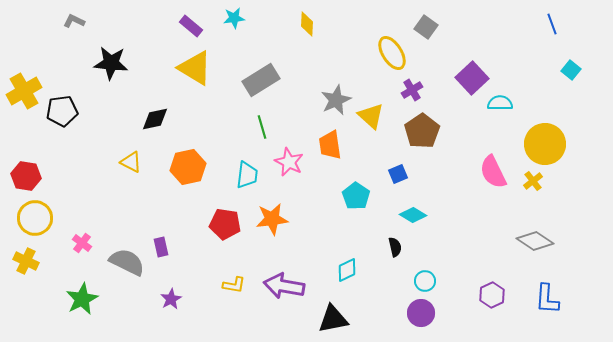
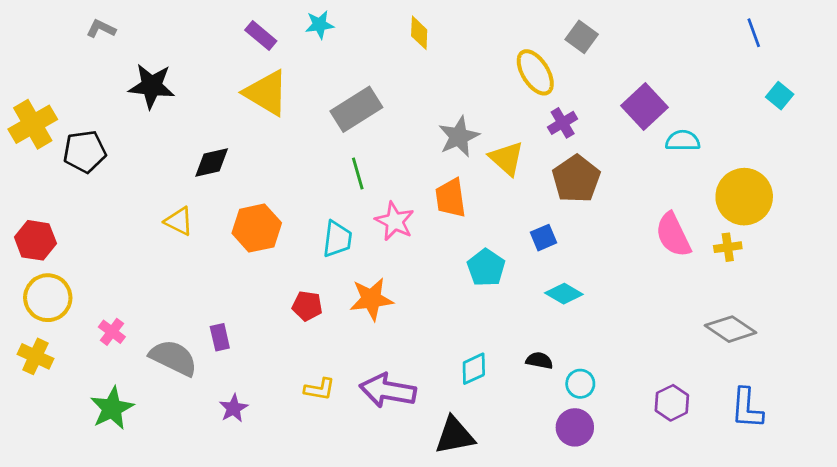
yellow cross: (533, 181) -> (728, 247), turned 30
red pentagon: (225, 224) -> (307, 306), size x0.7
black semicircle: (395, 247) -> (539, 360), moved, turned -66

